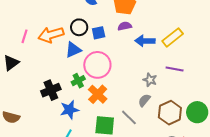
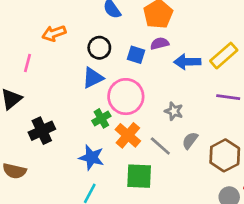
blue square: (99, 33) -> (136, 55), moved, turned 32
orange arrow: (51, 35) -> (54, 33), moved, size x0.7
gray star: (150, 80) -> (174, 111), moved
black cross: (51, 90) -> (42, 131), moved
blue star: (69, 110) -> (91, 158), turned 30
gray line: (129, 117) -> (160, 146), moved

